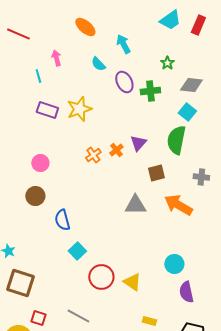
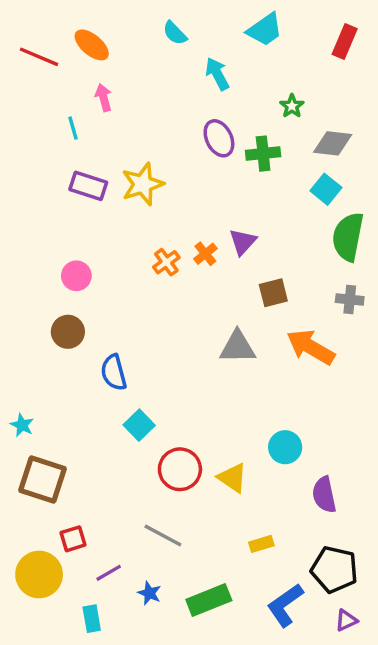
cyan trapezoid: (170, 20) -> (265, 30), moved
orange ellipse: (85, 27) -> (92, 45), moved
cyan semicircle: (98, 64) -> (175, 33), moved
green semicircle: (176, 140) -> (348, 237), moved
cyan circle: (174, 264) -> (285, 447), moved
gray line: (78, 316) -> (163, 535), moved
red square: (38, 318) -> (73, 539), turned -35
yellow rectangle: (149, 321) -> (261, 544), turned -32

